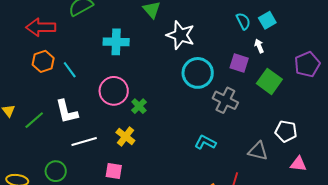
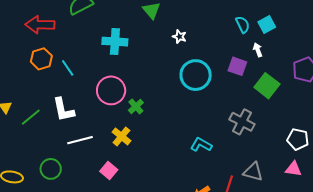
white star: (181, 35) -> (179, 37), size x0.5
gray cross: (225, 100) -> (242, 122), moved
white pentagon: (286, 131) -> (298, 139), moved
gray triangle: (258, 151) -> (253, 172), moved
pink square: (114, 171) -> (109, 171), turned 30

